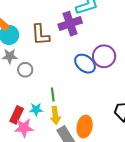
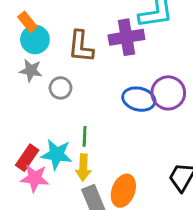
blue ellipse: (85, 64) -> (139, 99), turned -35
gray circle: (25, 70) -> (60, 88), moved
cyan star: (36, 109) -> (57, 154), size x1.5

